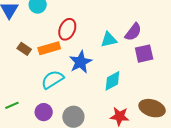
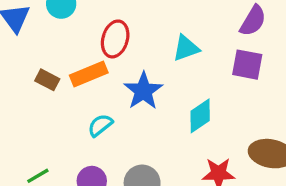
purple semicircle: (133, 32) -> (253, 21), moved
purple square: (144, 54) -> (247, 65), turned 30
cyan semicircle: (52, 80) -> (100, 125), size x0.7

